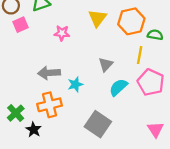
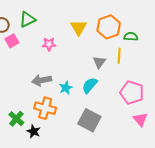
gray triangle: (106, 64) -> (99, 62), moved
pink pentagon: (151, 82) -> (132, 92), moved
cyan semicircle: (118, 87) -> (90, 85), moved
orange cross: (50, 105) -> (45, 108), turned 35

